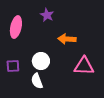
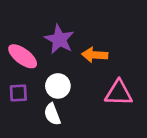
purple star: (47, 15) -> (59, 39), moved, size x1.5
pink ellipse: (16, 27) -> (23, 56), moved, turned -65

